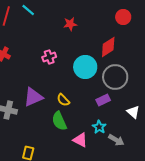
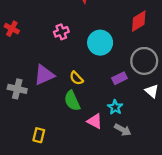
red diamond: (108, 47) -> (139, 21), moved
gray circle: (115, 77) -> (144, 61), moved
gray arrow: (116, 140) -> (123, 130), moved

